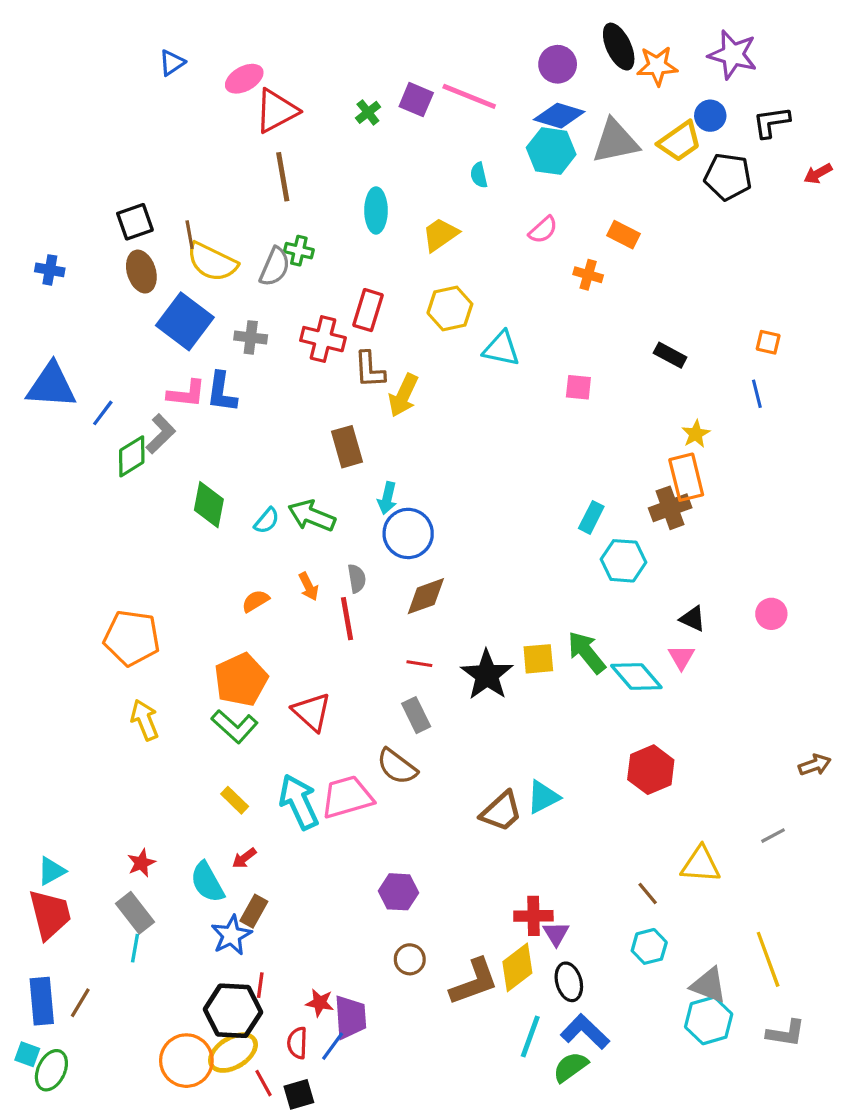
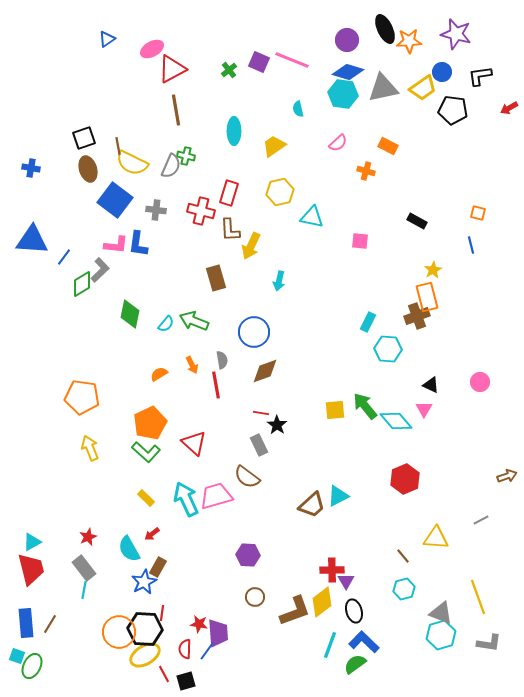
cyan arrow: (387, 498) -> (279, 281), moved
black star: (487, 675) -> (277, 425), moved, size x0.6
orange circle: (186, 1061) -> (119, 632), moved

